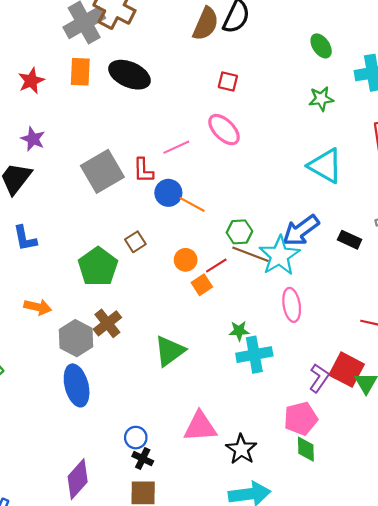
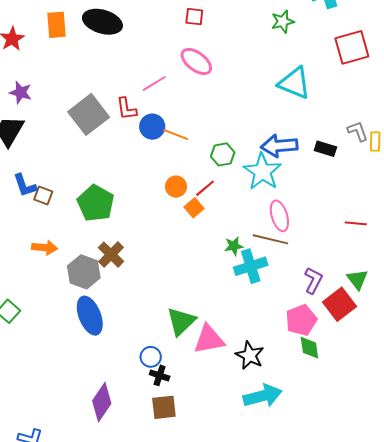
blue arrow: (301, 230) -> (279, 146), turned 39
brown square: (135, 242) -> (43, 196), moved, turned -30
brown line: (251, 254) -> (270, 239), moved
green triangle: (170, 351) -> (181, 321), moved
red square: (347, 370) -> (339, 304), moved, turned 32

